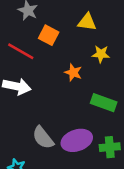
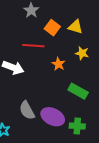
orange square: (49, 35) -> (52, 28), moved
red line: (21, 51) -> (33, 46), moved, turned -35
purple ellipse: (77, 140) -> (53, 117), turned 35

